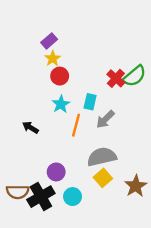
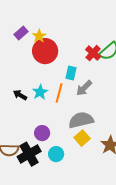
purple rectangle: (49, 41) -> (21, 33), moved
red circle: (60, 76) -> (45, 51), size x1.6
cyan star: (61, 104) -> (40, 92), moved

